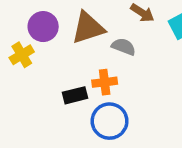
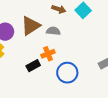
blue circle: (110, 121) -> (67, 73), moved

